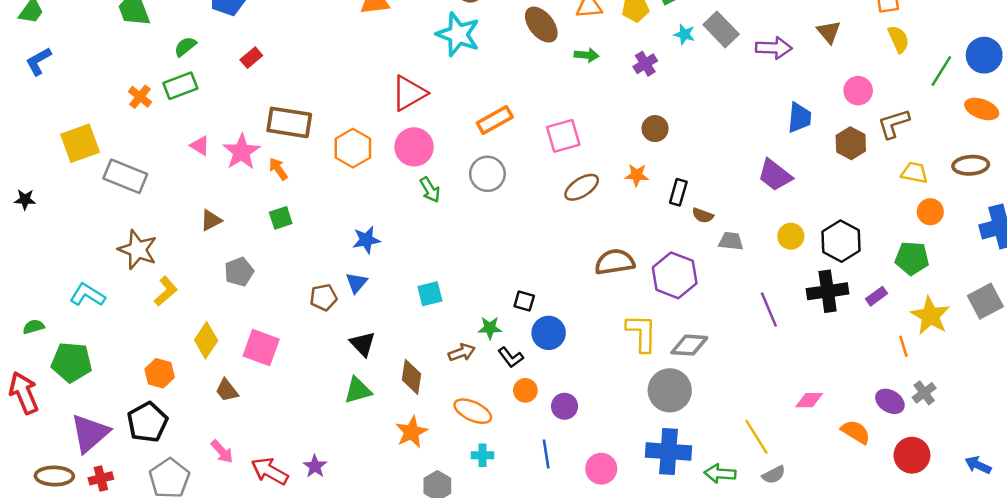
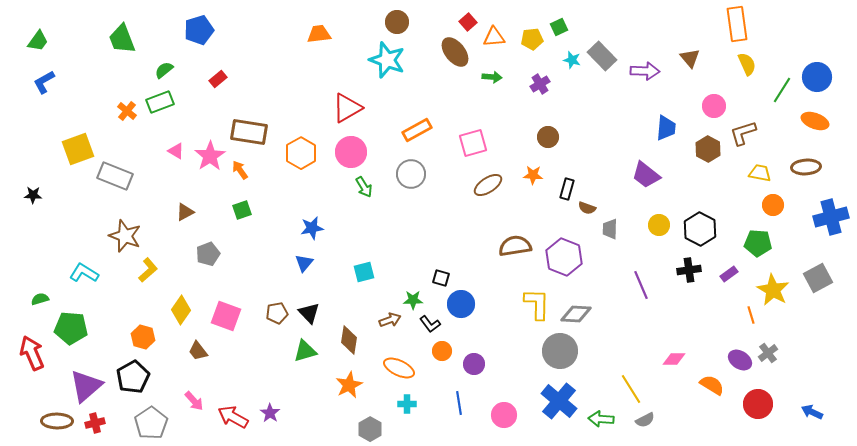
gray trapezoid: (731, 241) -> (610, 229), turned -95
black cross: (828, 291) -> (689, 270), size x0.7
brown pentagon: (324, 297) -> (277, 313), moved
blue cross: (668, 452) -> (559, 401), turned 36

